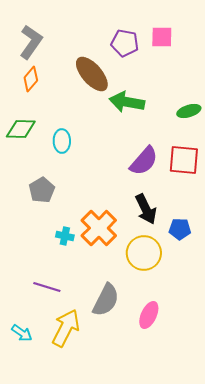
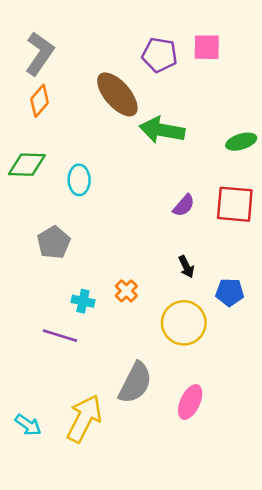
purple semicircle: (144, 161) -> (184, 205), size x0.6
black arrow: (146, 209) -> (186, 267), size x0.6
orange cross: (99, 228) -> (126, 291), size x0.5
purple line: (47, 287) -> (60, 336), moved

